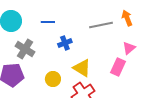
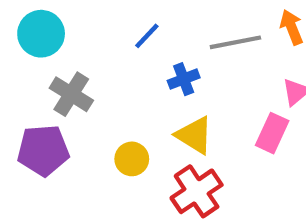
blue line: (48, 22) -> (147, 36), moved, turned -48
blue cross: (65, 43) -> (184, 79), moved

